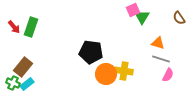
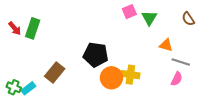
pink square: (133, 10) -> (129, 12), moved
gray line: (161, 59) -> (181, 62), moved
brown rectangle: (23, 67) -> (55, 73), moved

